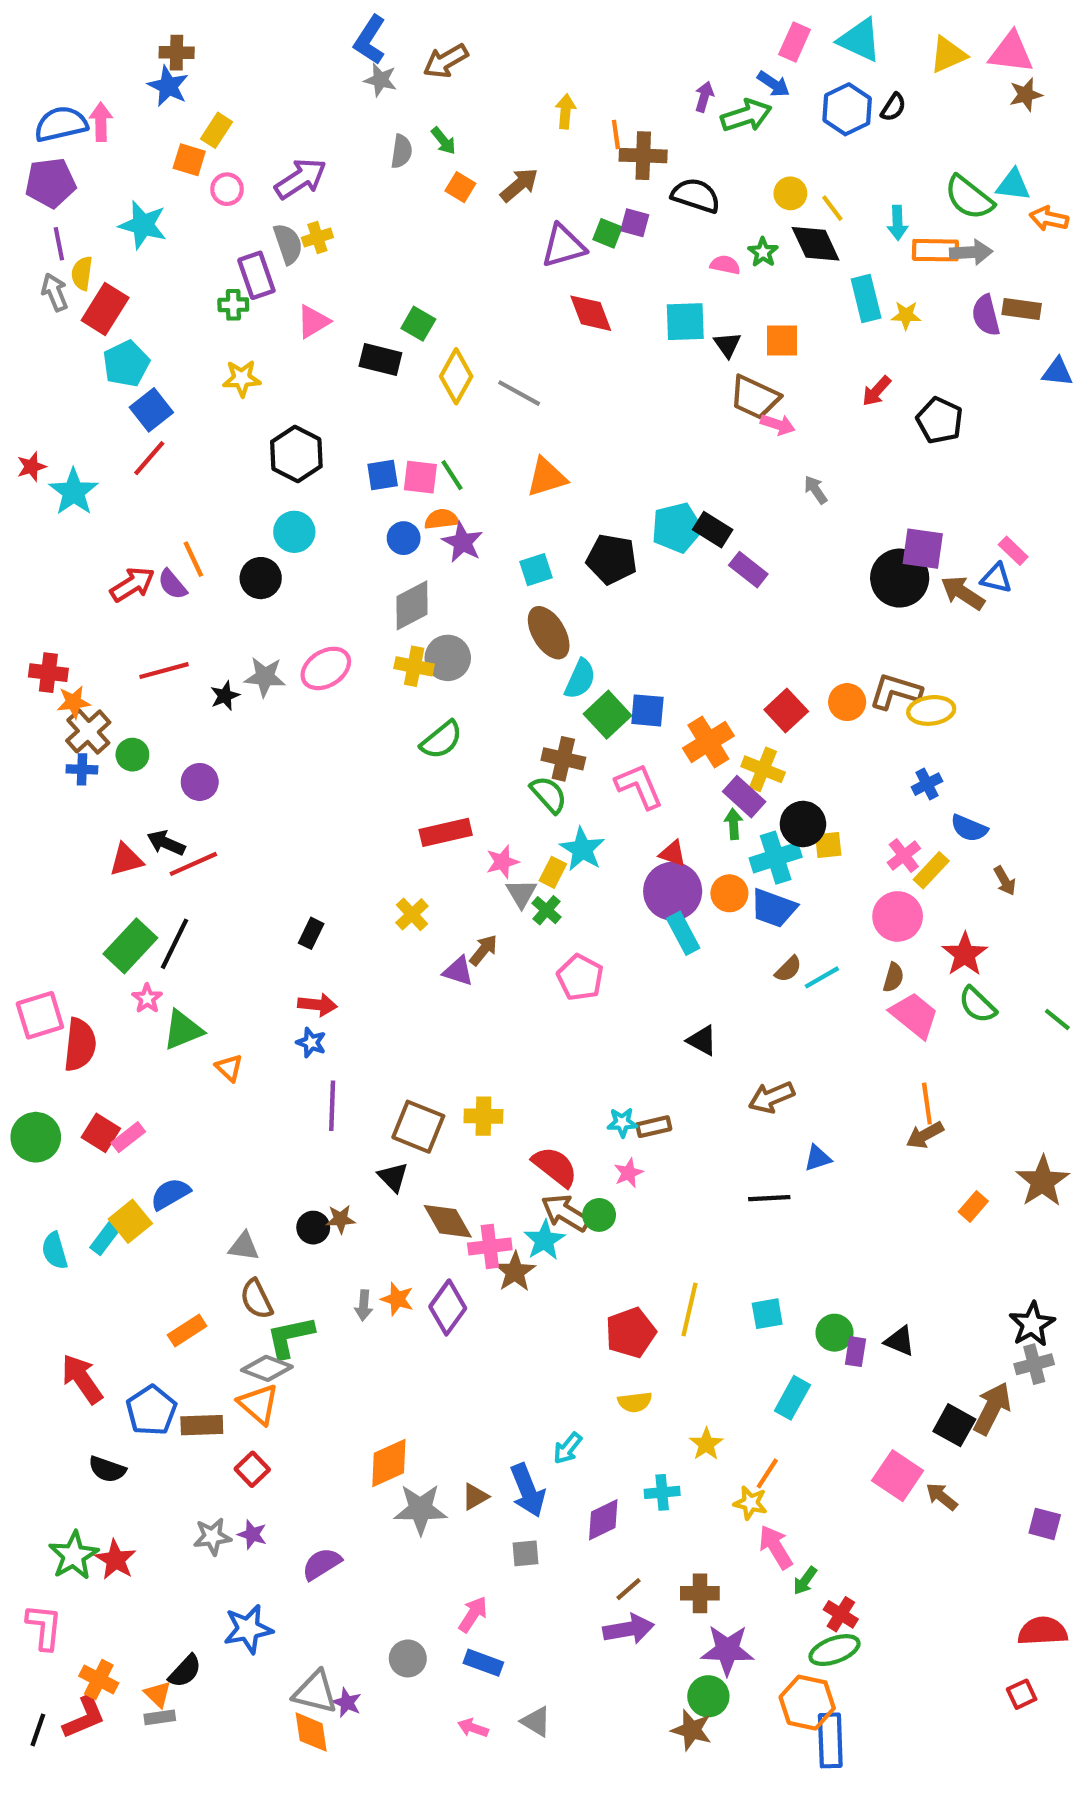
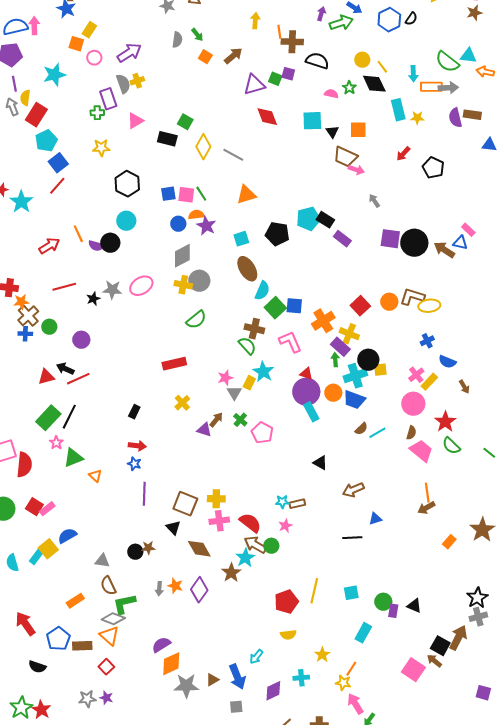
cyan star: (143, 225) -> (54, 75), turned -30
purple square: (923, 549) -> (390, 239), moved
purple semicircle: (172, 584) -> (96, 246), moved, turned -35
red rectangle: (446, 832) -> (174, 364), moved
green cross: (547, 910) -> (240, 420), moved
pink cross: (490, 1246) -> (219, 521), moved
brown arrow: (942, 1497) -> (434, 661), moved
purple semicircle: (322, 1564) -> (161, 645), moved

